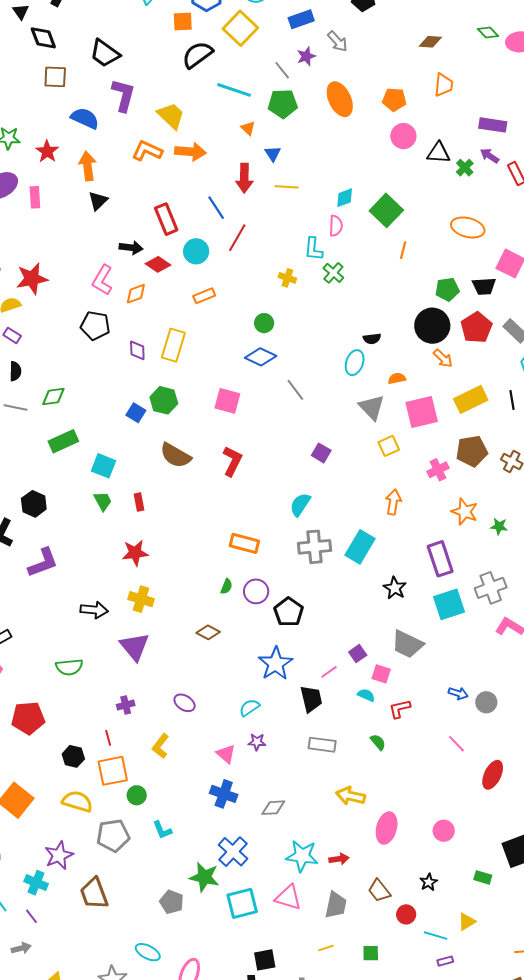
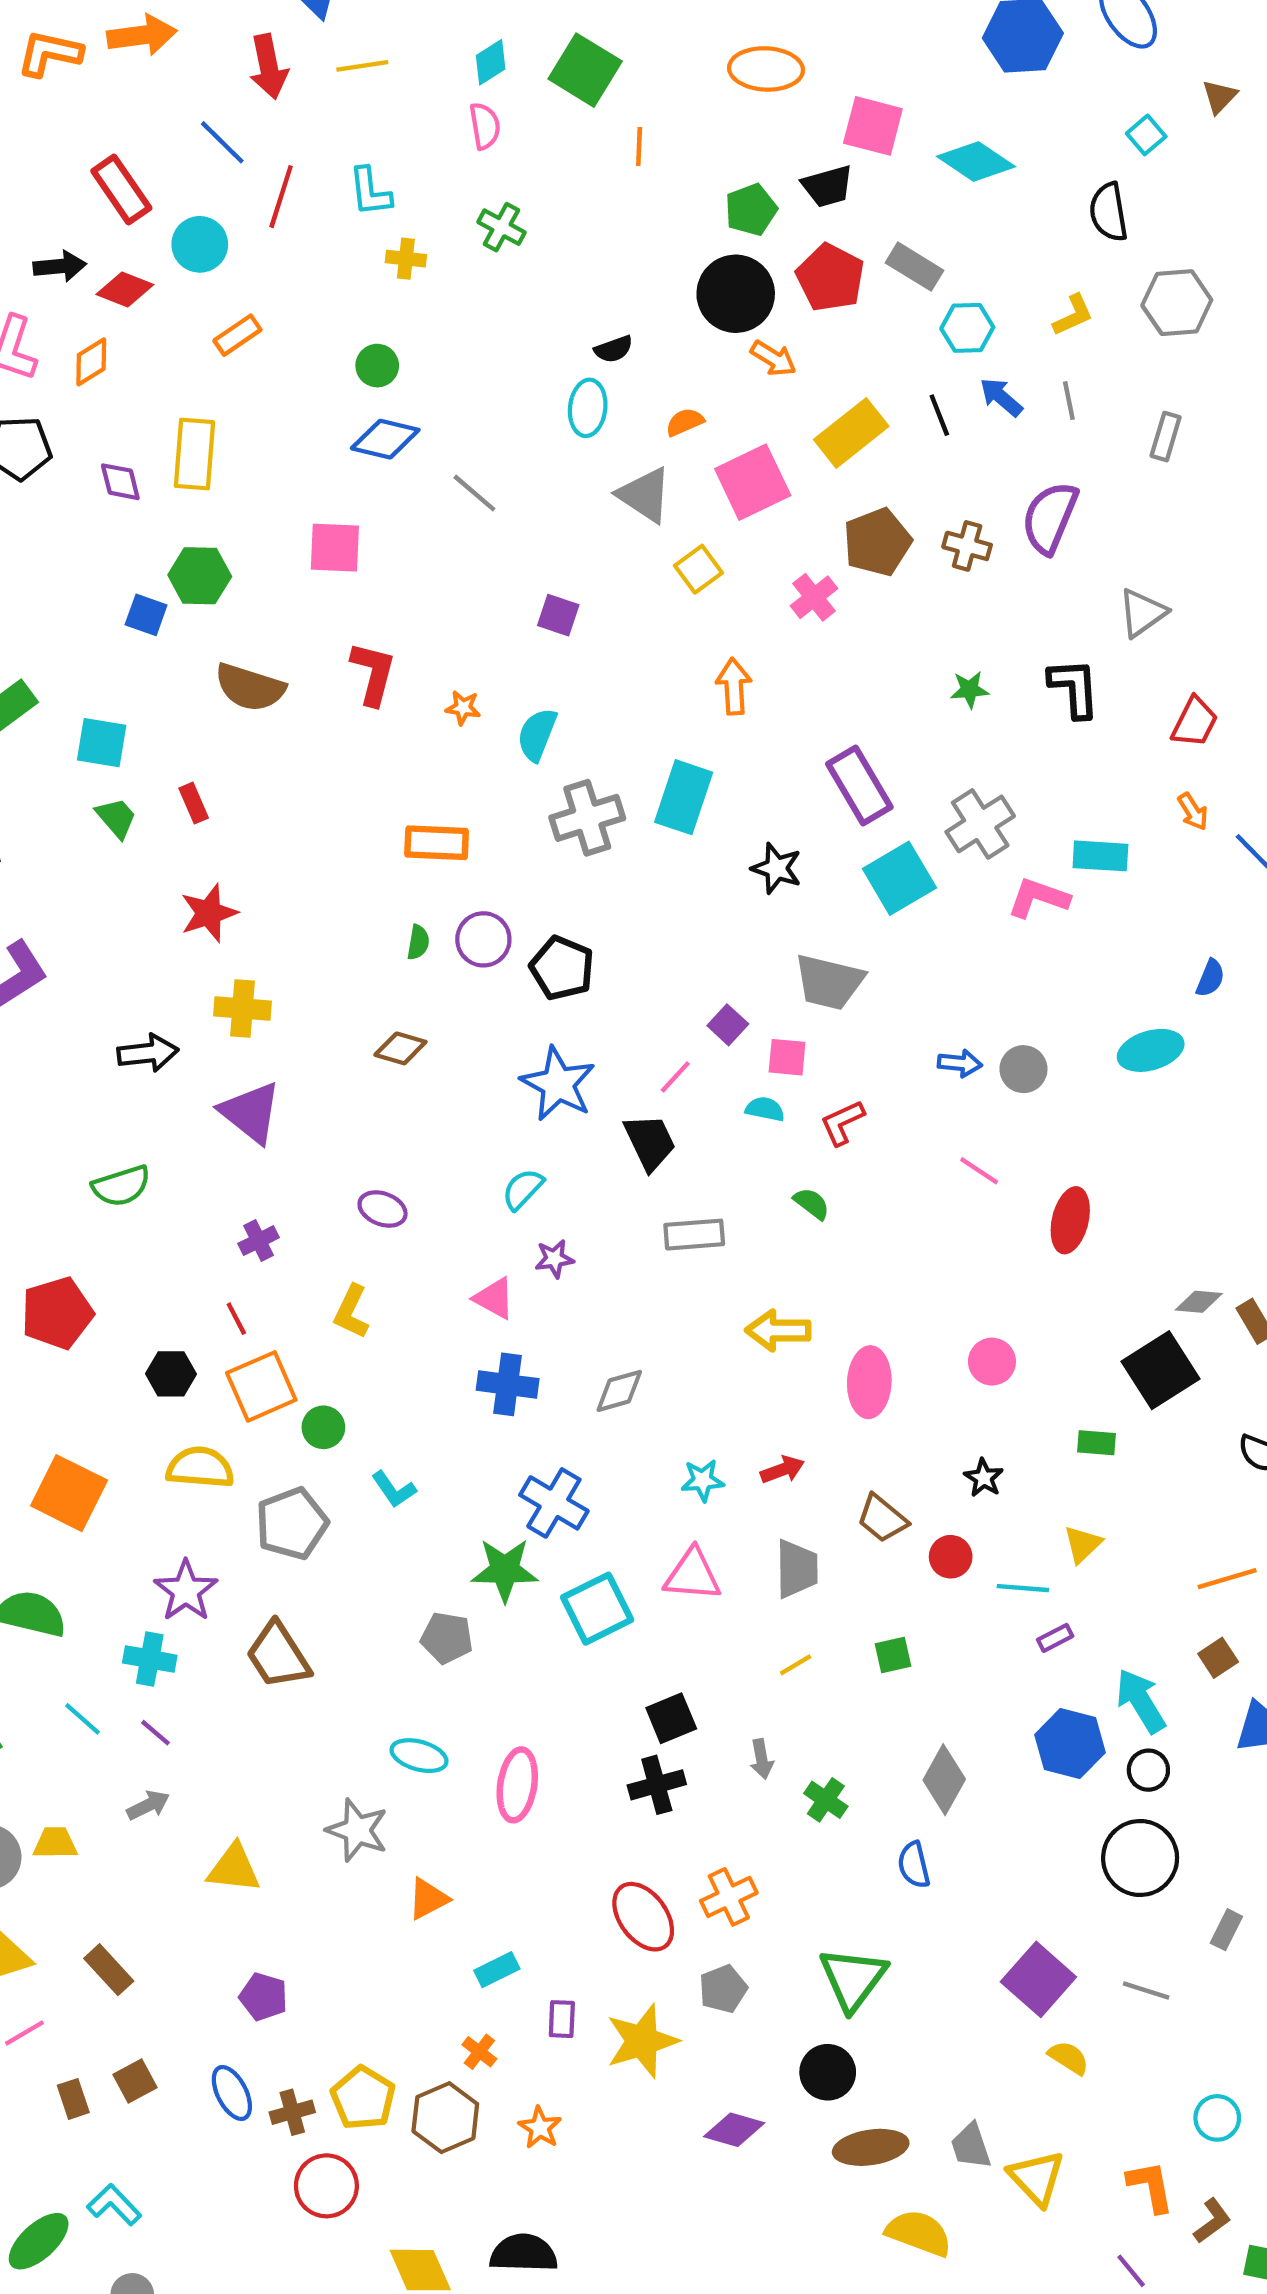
cyan L-shape: (313, 249) -> (370, 192), moved
orange star: (465, 512) -> (463, 708), moved, size x0.6
cyan star: (302, 856) -> (703, 1480), size x0.6

